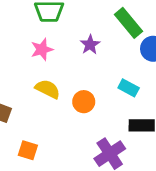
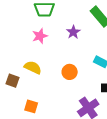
yellow semicircle: (48, 89) -> (33, 67), moved

